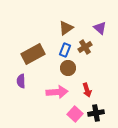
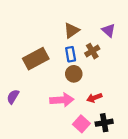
blue rectangle: (65, 50) -> (71, 54), turned -32
purple semicircle: (21, 81) -> (13, 97), moved, turned 32
red arrow: (87, 90) -> (94, 98), turned 88

